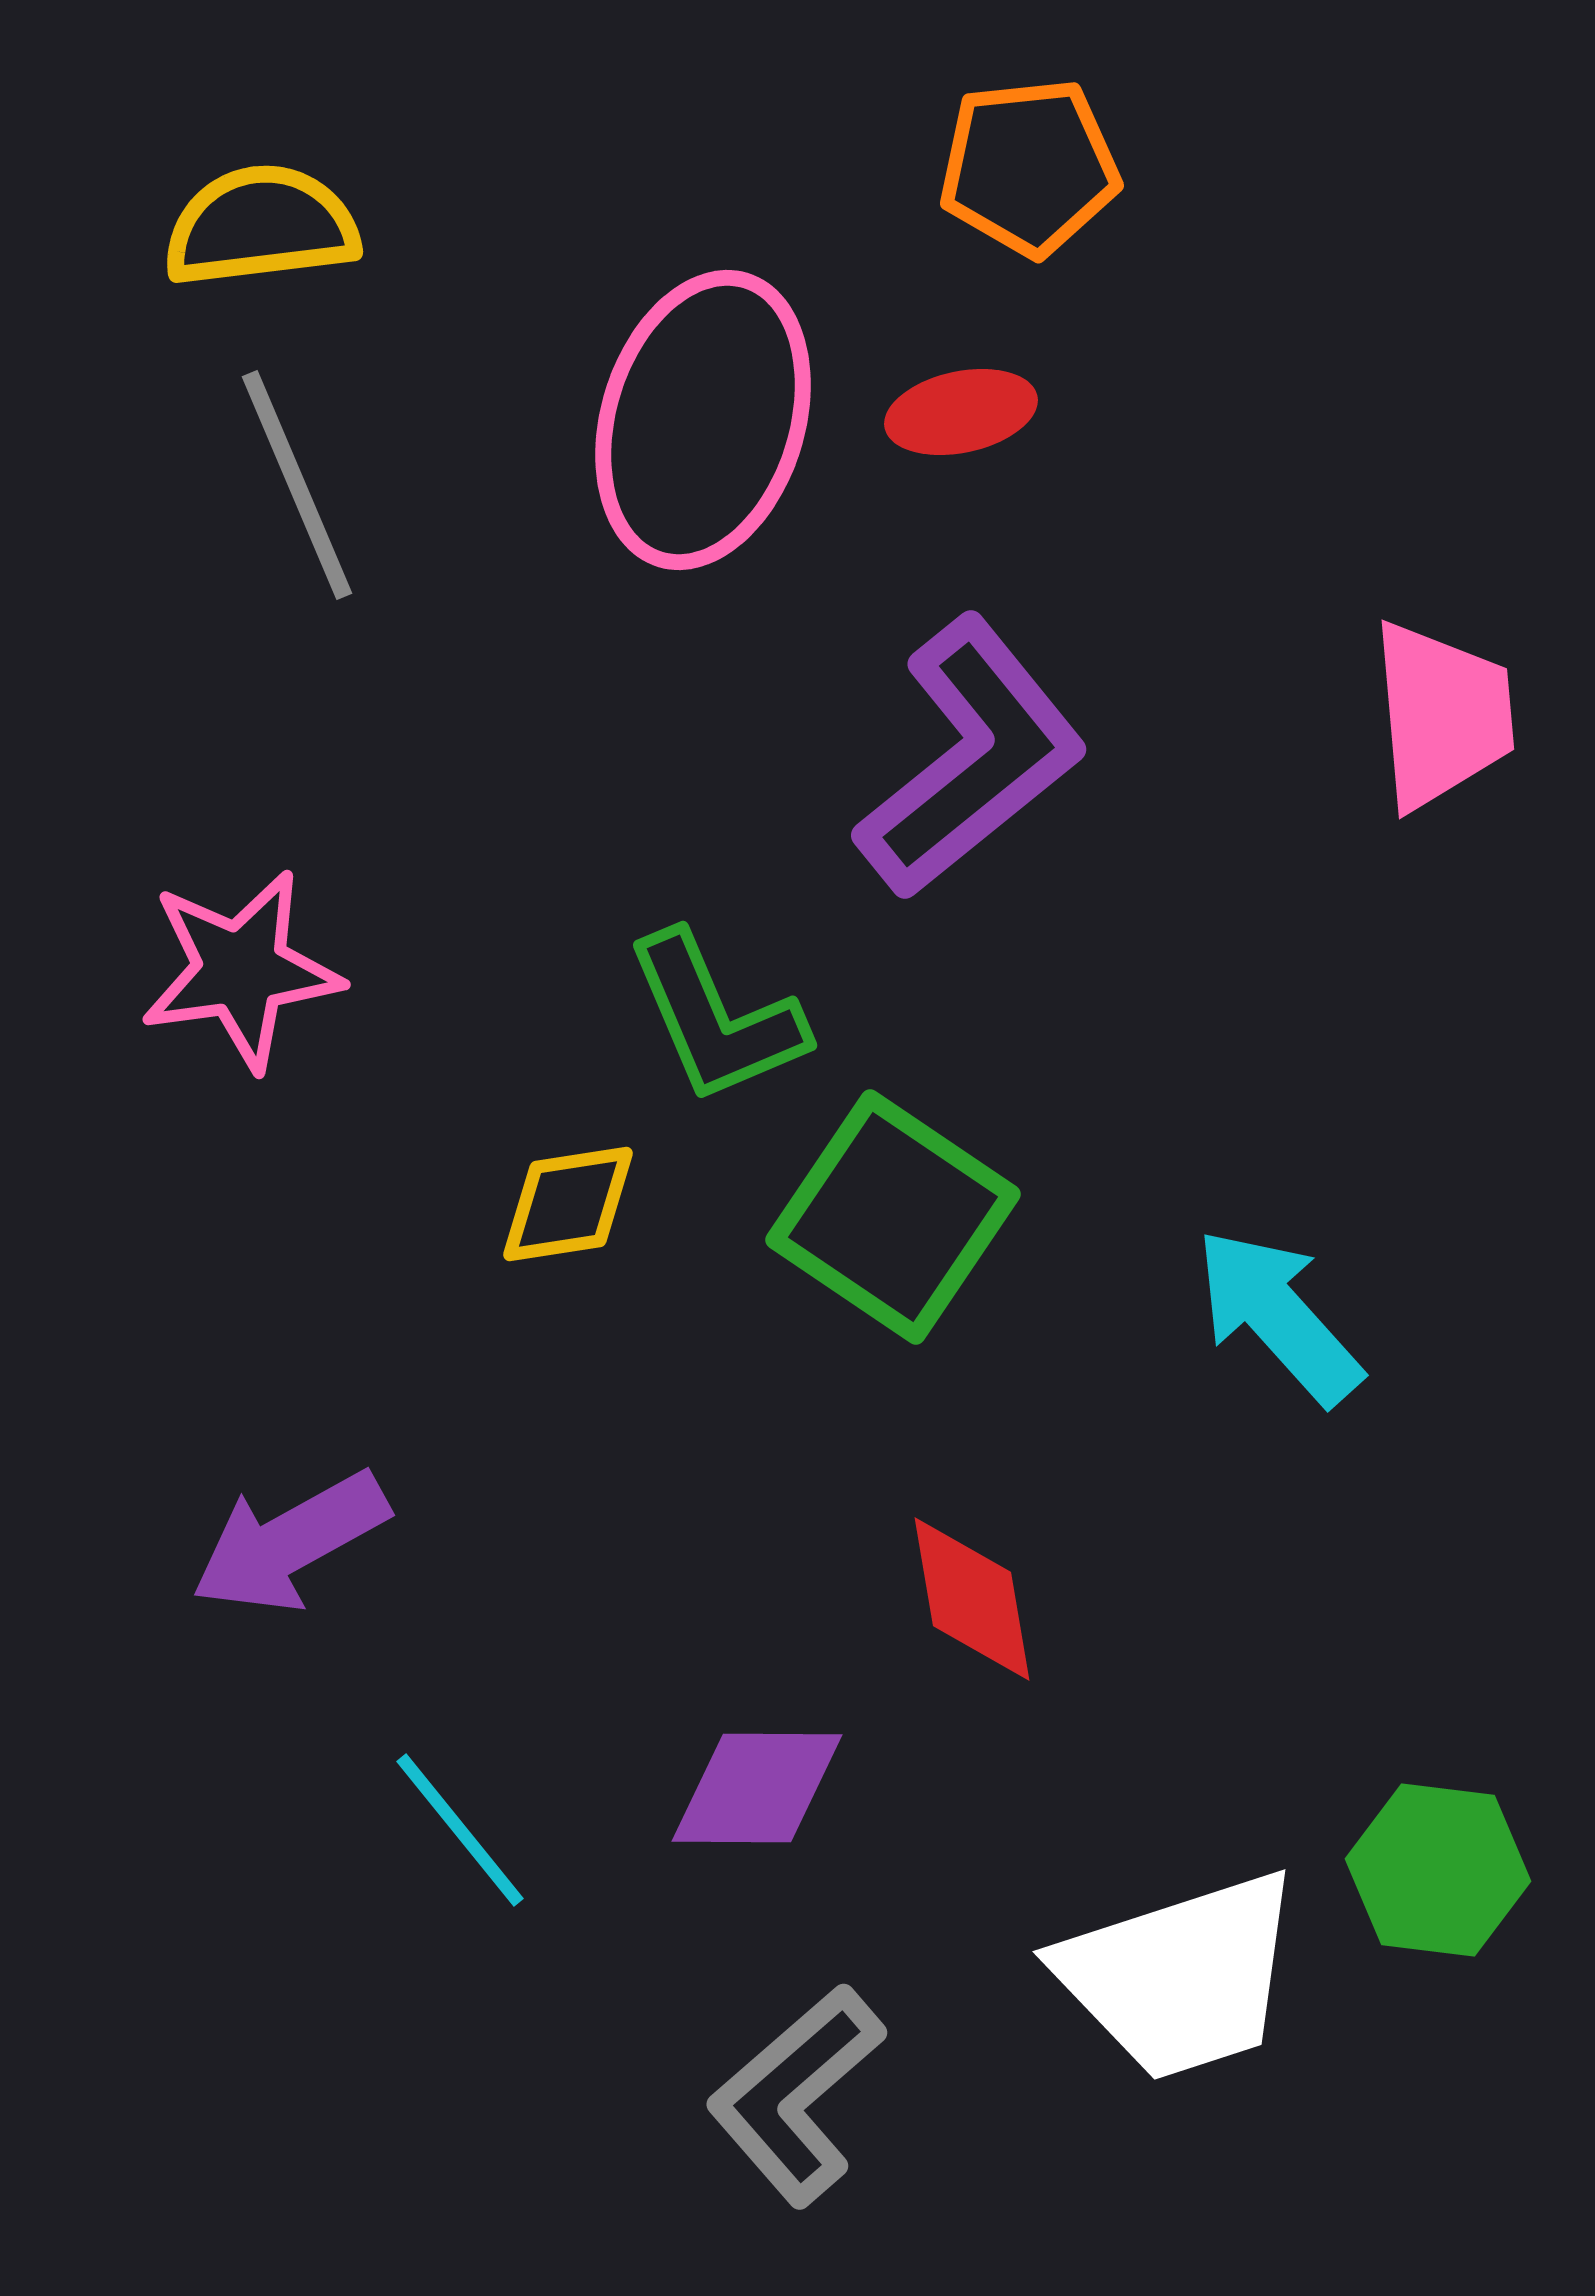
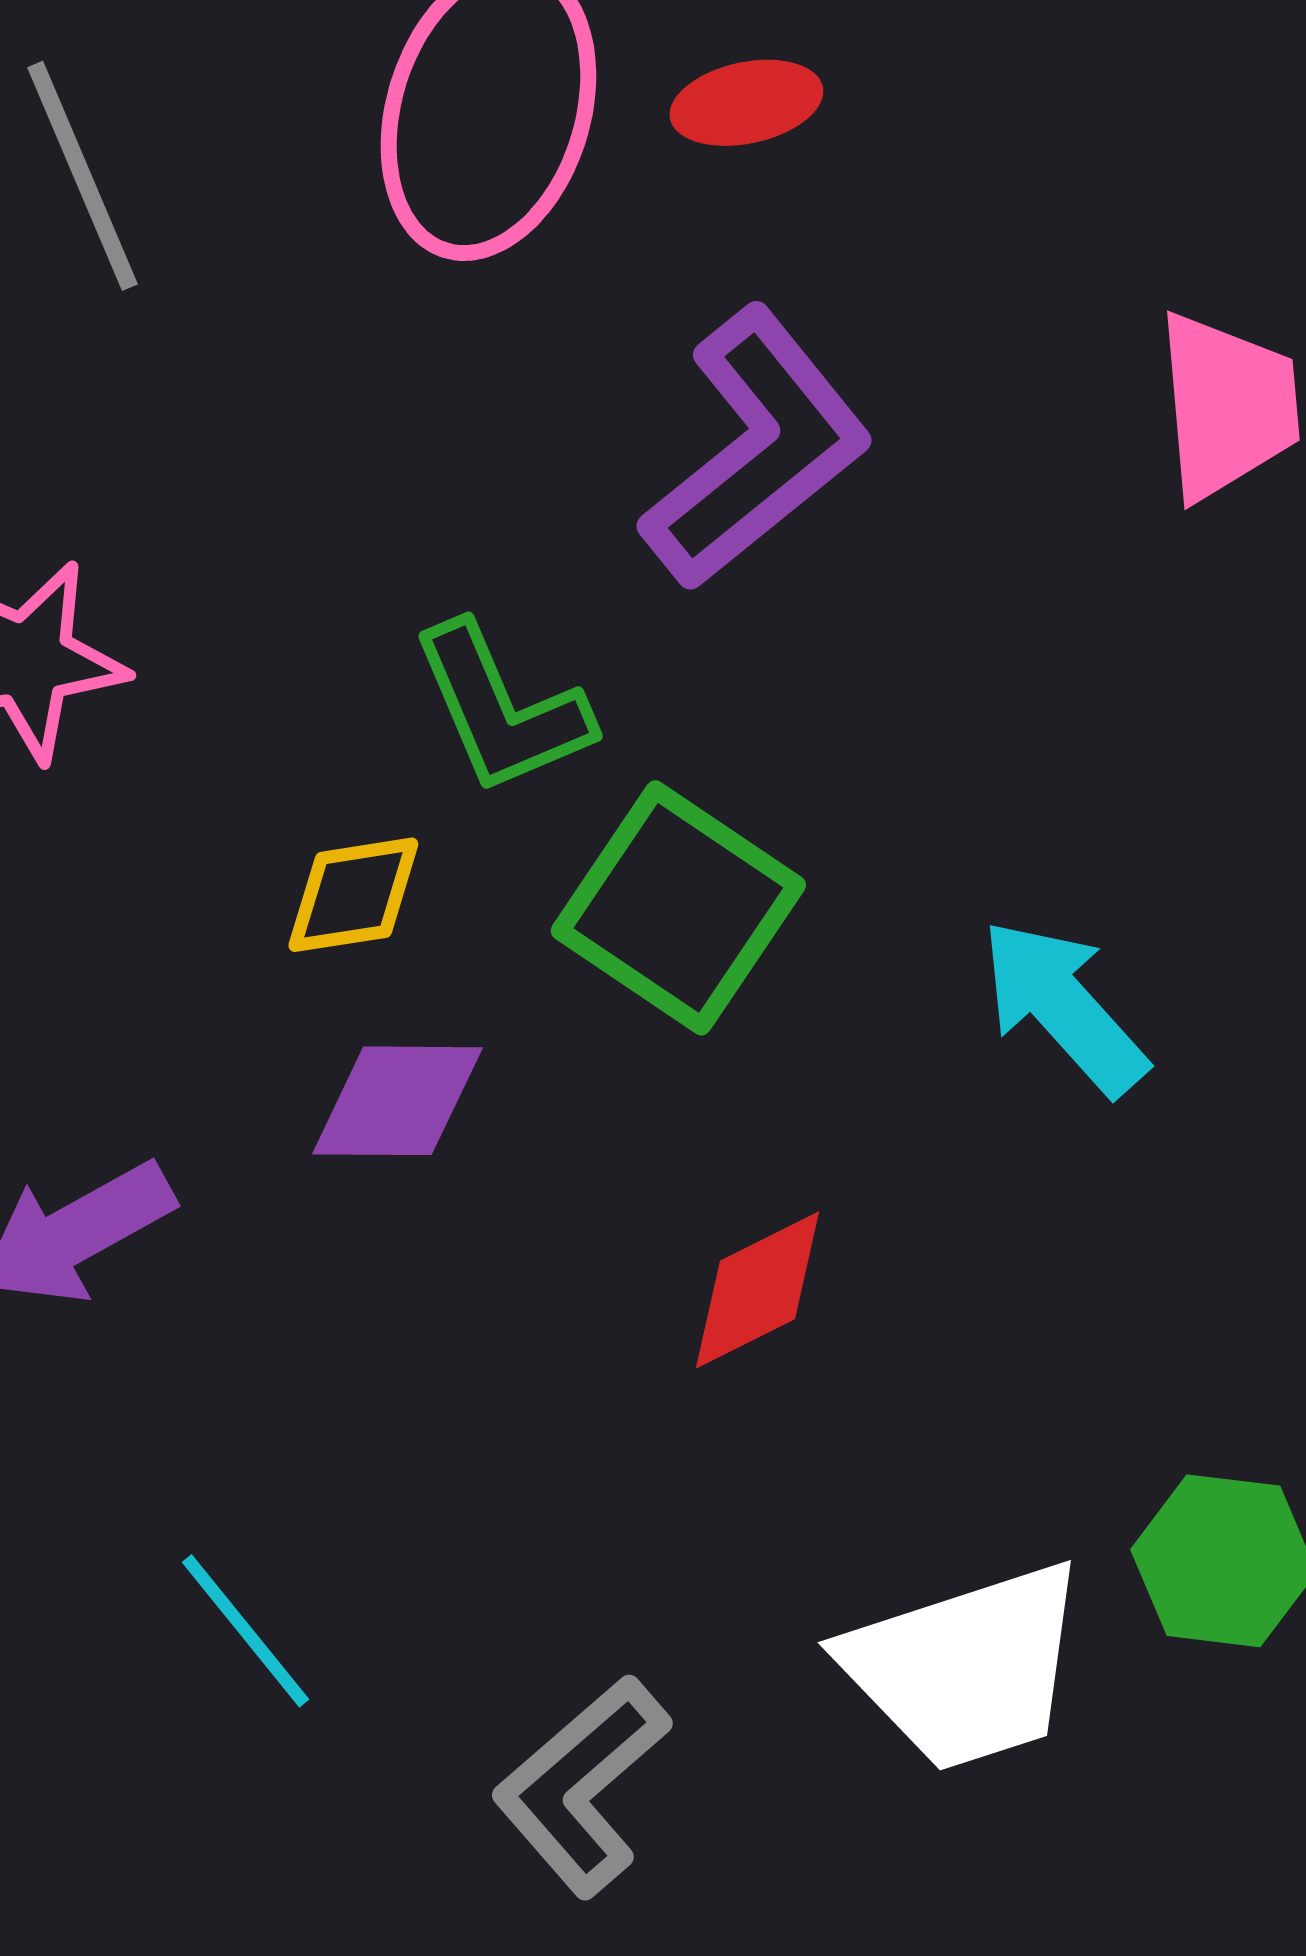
red diamond: (972, 1599) -> (757, 1290), turned 73
purple diamond: (757, 1788) -> (397, 1101), moved
cyan line: (460, 1830) -> (245, 1631), moved

